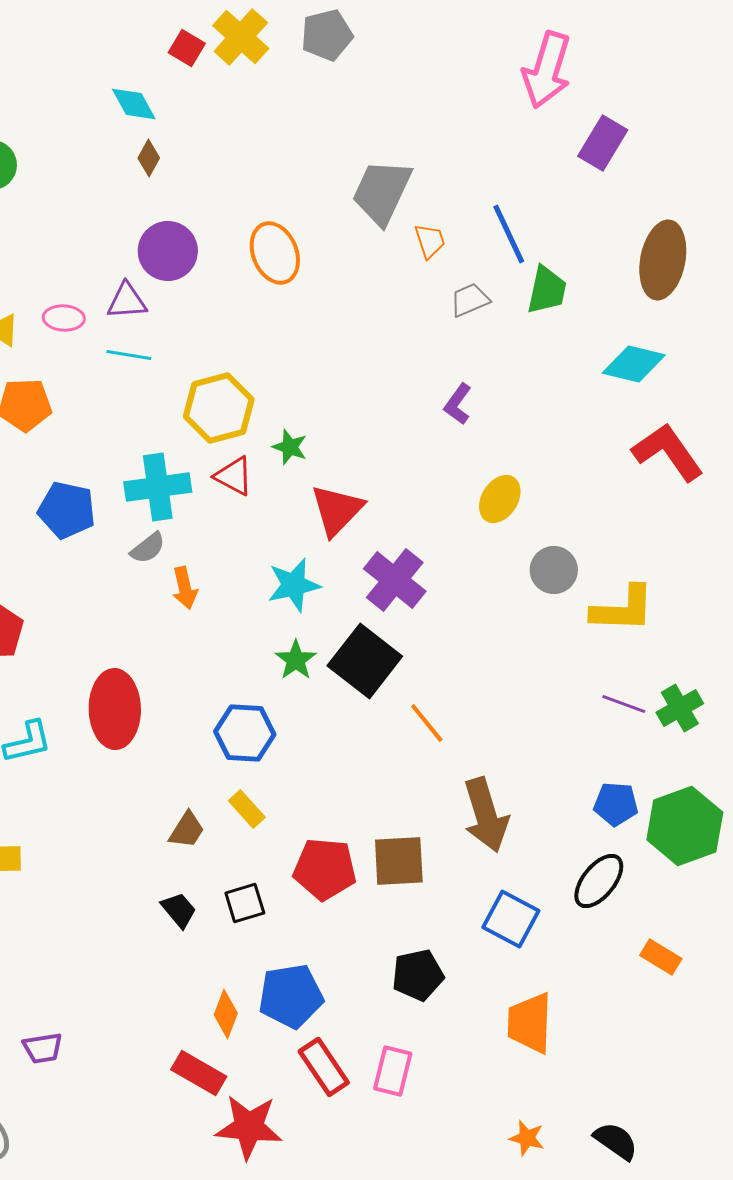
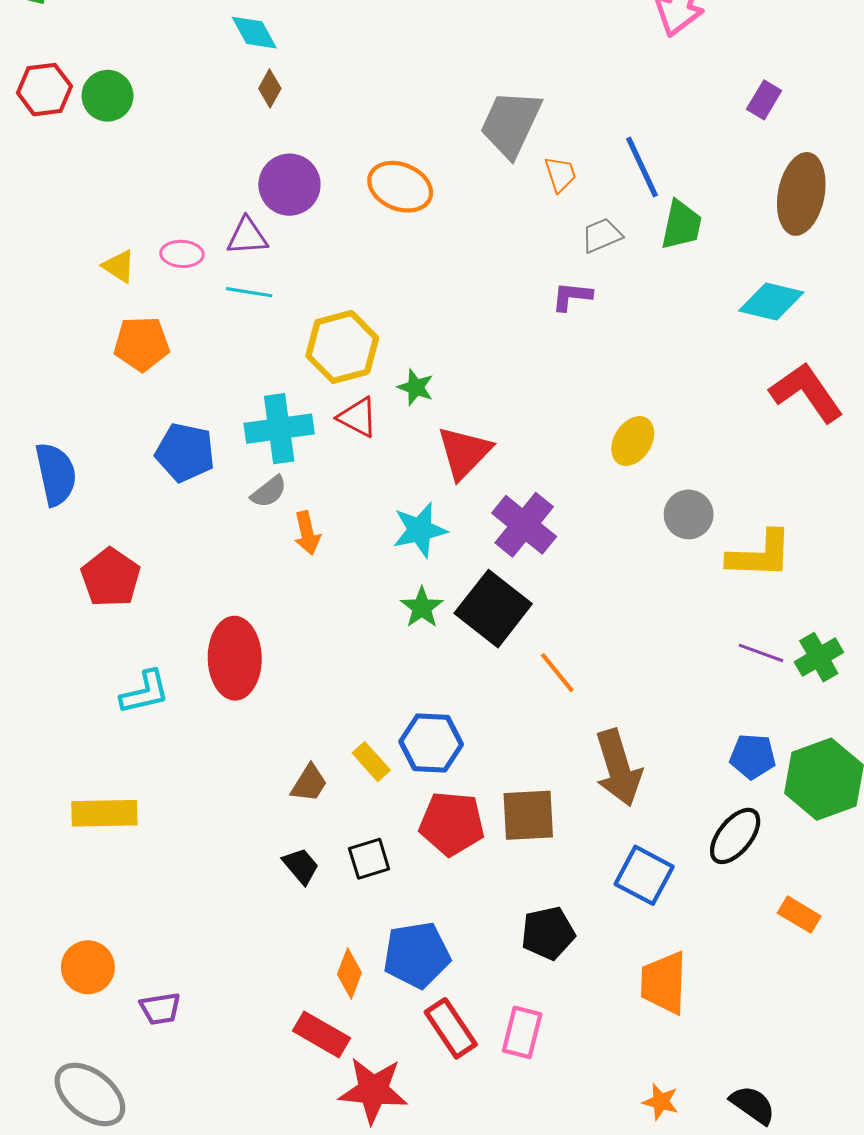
purple rectangle: (603, 143) -> (764, 100), moved, size x0.7
orange ellipse: (275, 253) -> (400, 187), turned -46
purple L-shape: (458, 404) -> (572, 296), moved, turned 60
blue hexagon: (245, 733) -> (431, 743), moved

